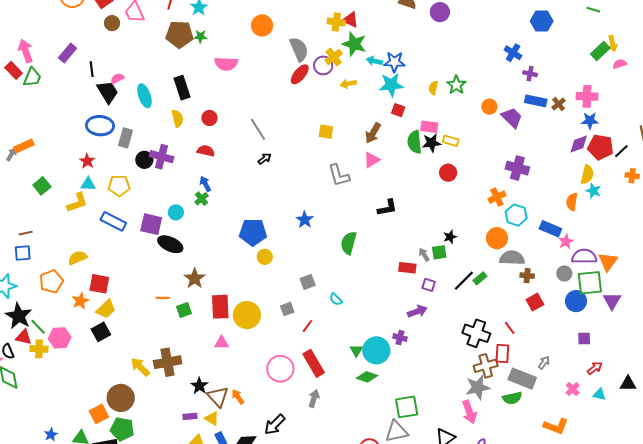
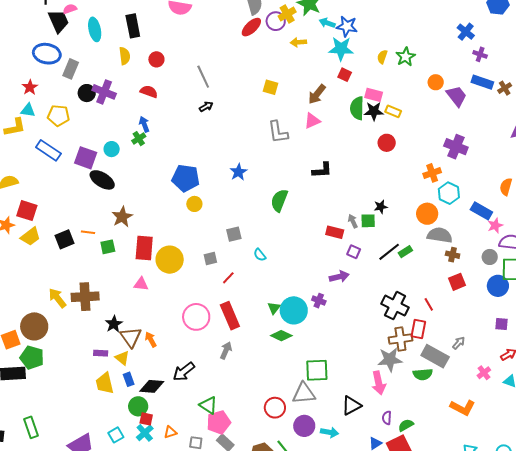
black square: (101, 332) -> (64, 239), moved

